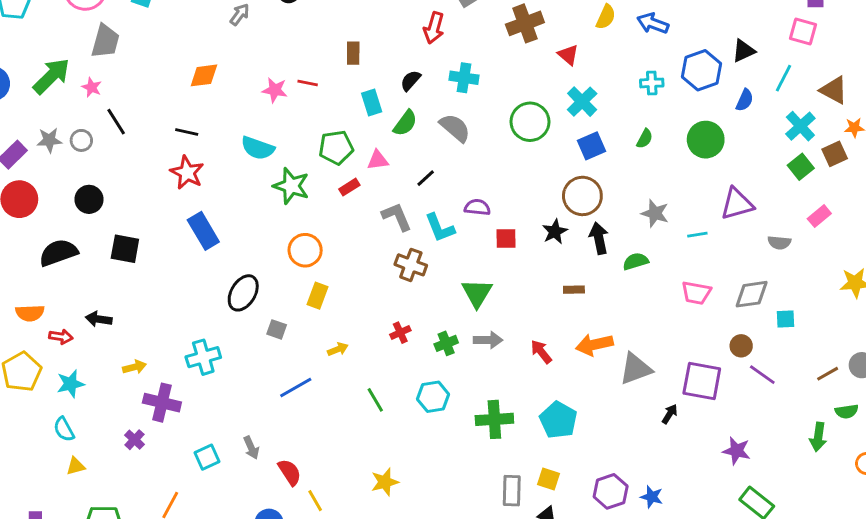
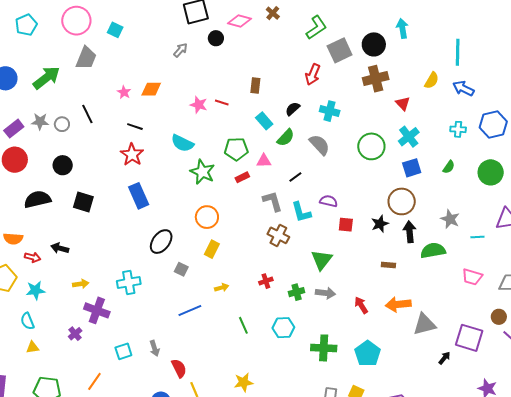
pink star: (92, 87) -> (124, 92), moved
cyan rectangle: (372, 103) -> (264, 121), turned -30
green semicircle: (636, 261) -> (433, 251), size x1.4

